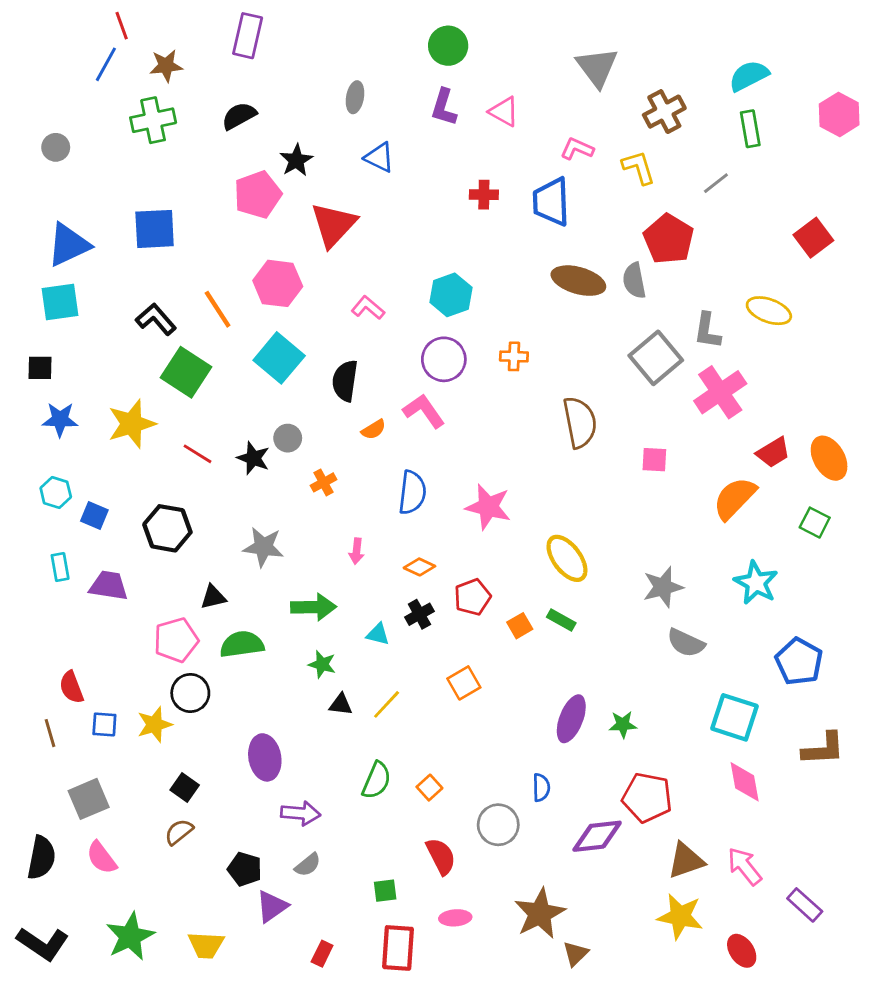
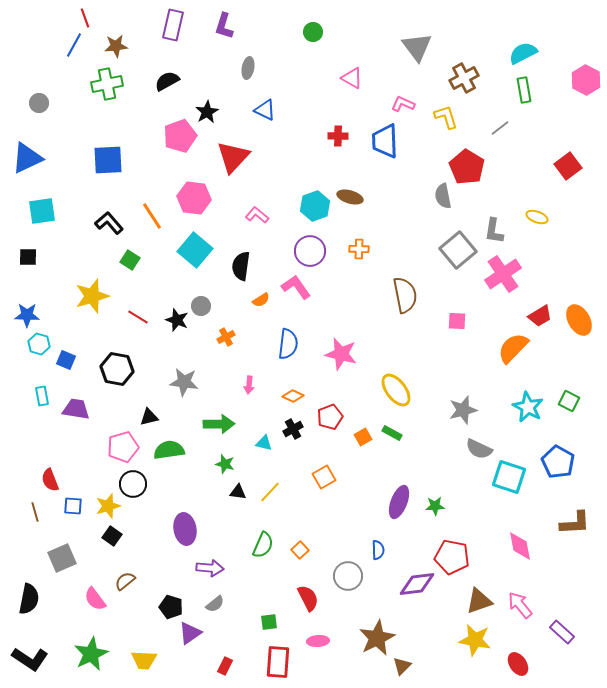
green circle: (448, 46) -> (313, 32), size x0.7
purple L-shape: (444, 107) -> (224, 26), moved
blue triangle: (69, 245) -> (27, 158), moved
brown ellipse: (578, 281) -> (350, 197), moved, size x0.7
yellow ellipse: (769, 311) -> (537, 217), size x0.7
green square: (186, 372) -> (130, 260), size x0.6
blue star: (60, 419) -> (27, 315), moved
green square: (815, 523) -> (569, 401), moved
cyan square: (735, 717) -> (509, 477), moved
black square: (185, 788) -> (112, 536), moved
pink semicircle: (102, 858) -> (95, 599), moved

